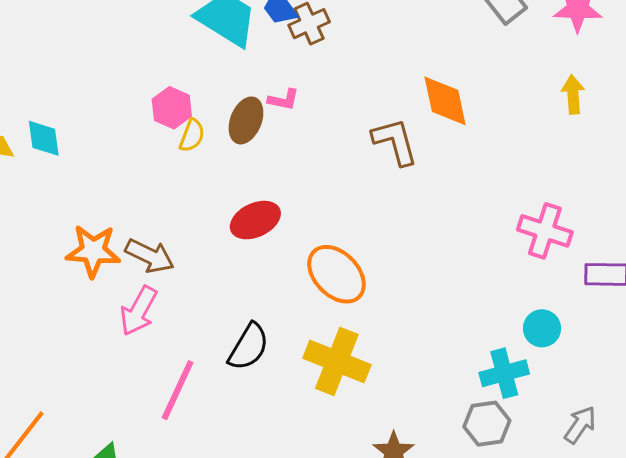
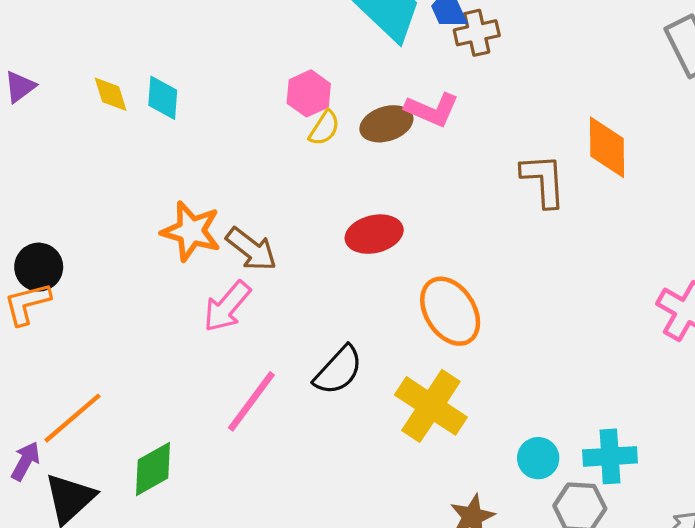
pink L-shape: (284, 100) -> (432, 110), size x1.5
brown ellipse: (246, 120) -> (386, 124), turned 39
cyan circle: (542, 328) -> (538, 458), moved

